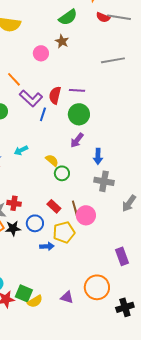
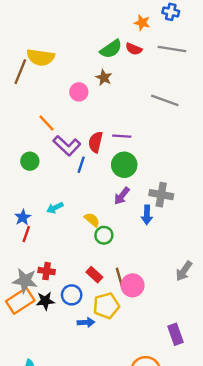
red semicircle: (103, 17) -> (134, 49), moved
gray line: (113, 60) -> (165, 100), turned 30
gray cross: (104, 181) -> (161, 195), moved

